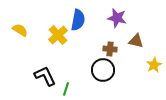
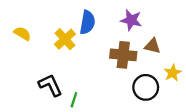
brown cross: (110, 49) -> (123, 55), size x1.6
black circle: (103, 70) -> (146, 87), moved

